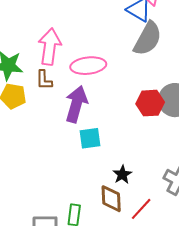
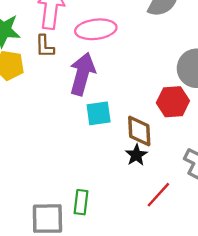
red hexagon: (150, 103) -> (173, 102), moved
brown diamond: (111, 199) -> (139, 131), moved

